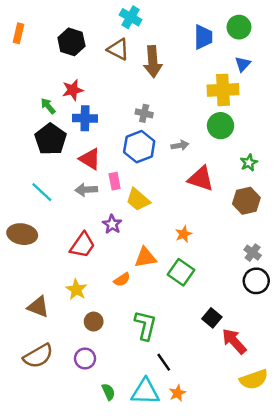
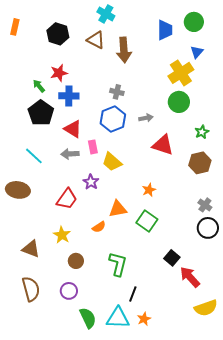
yellow cross: (223, 90) -> (181, 73), turned -30
brown semicircle: (38, 356) -> (31, 289), turned -75
black line: (164, 362) -> (133, 294), turned 56
green semicircle: (108, 392) -> (88, 318), size x1.5

